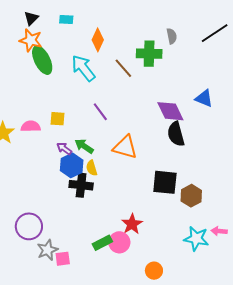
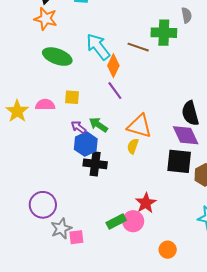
orange diamond: (98, 40) -> (113, 66), moved
green ellipse: (42, 60) -> (57, 57), moved, turned -44
brown line: (123, 68) -> (138, 47), turned -30
purple diamond: (170, 111) -> (186, 135), moved
yellow semicircle: (92, 168) -> (133, 146), moved, turned 35

